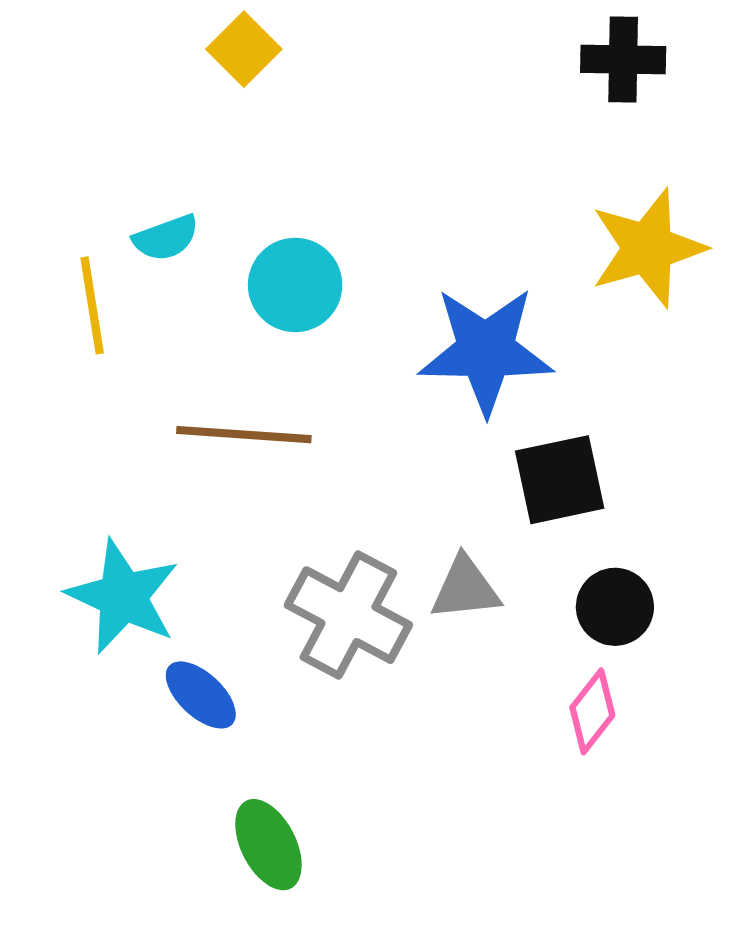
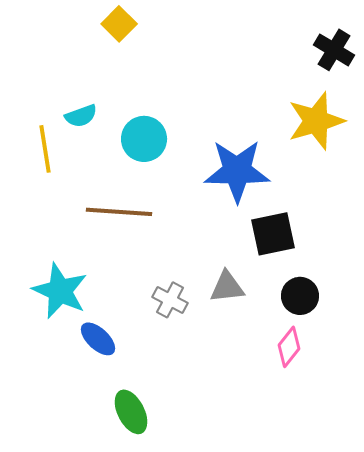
black cross: (623, 59) -> (334, 50), moved, turned 30
gray cross: (348, 615) -> (170, 300), size x0.6

